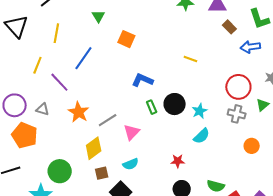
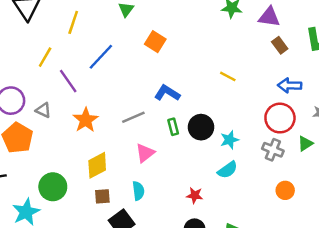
blue arrow: (250, 47) -> (290, 85), moved
gray line: (108, 120) -> (133, 117), moved
cyan semicircle: (131, 164) -> (138, 191), turned -84

